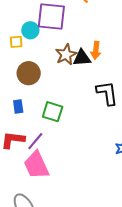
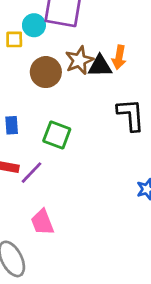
brown circle: (29, 73) -> (46, 72), moved
pink trapezoid: (36, 165) -> (42, 222), moved, size x0.7

